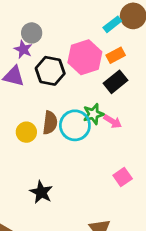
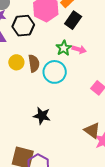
cyan circle: (75, 125) -> (55, 72), moved
yellow circle: (26, 132) -> (16, 62), moved

